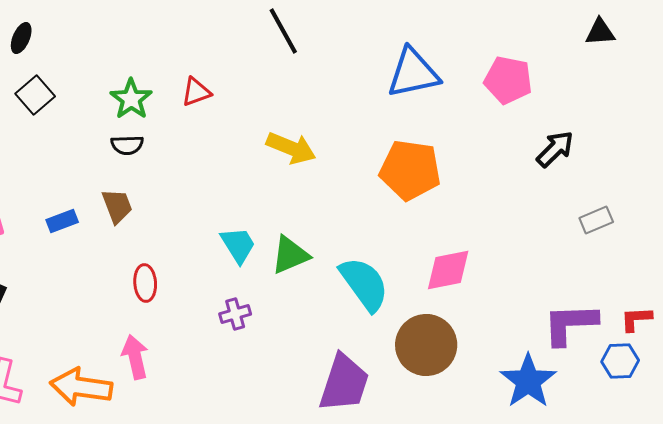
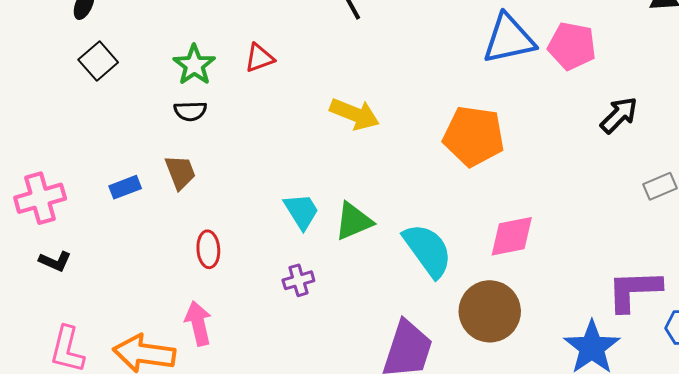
blue triangle: (413, 73) -> (509, 39), moved

